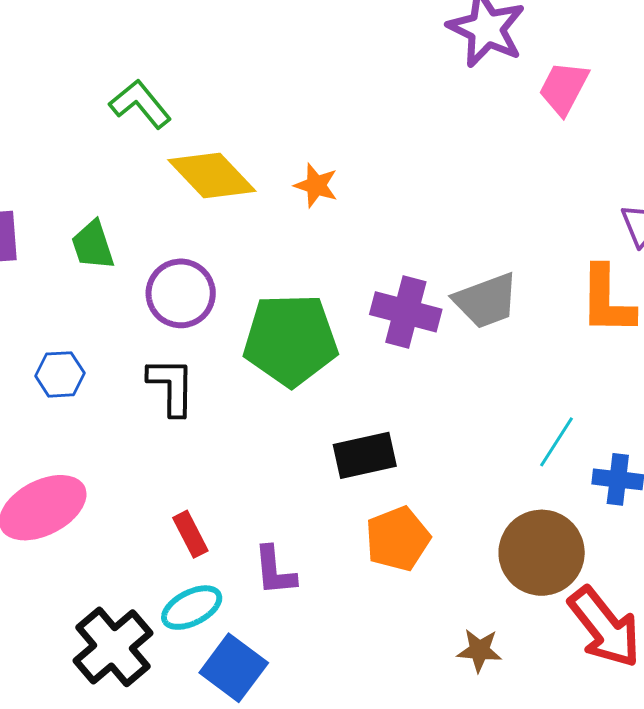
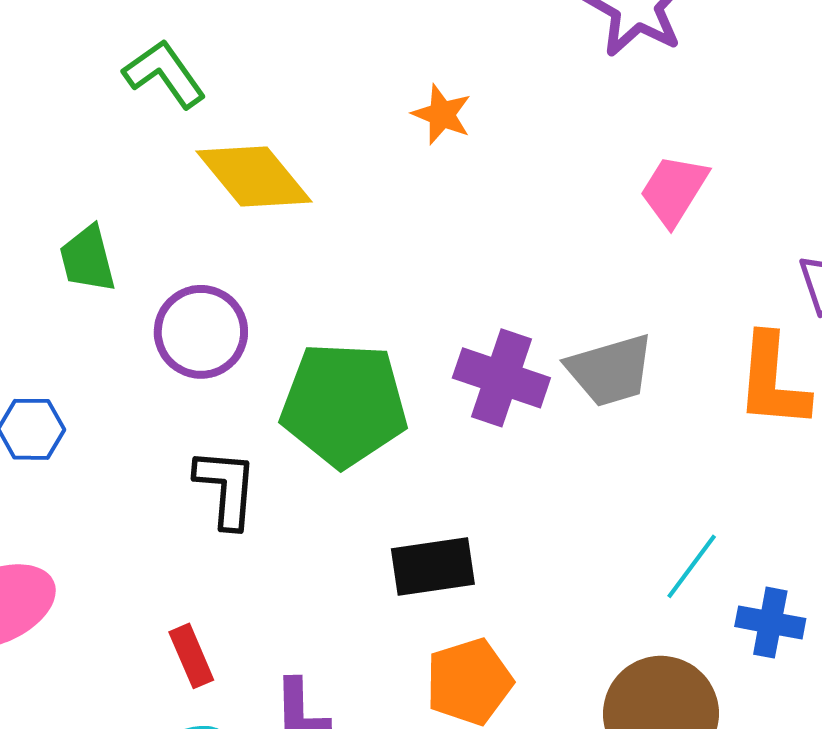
pink trapezoid: (564, 88) -> (674, 190), moved
orange star: (316, 185) -> (442, 114), moved
black L-shape: (171, 386) -> (226, 488), moved

